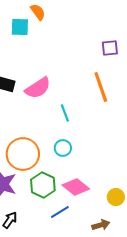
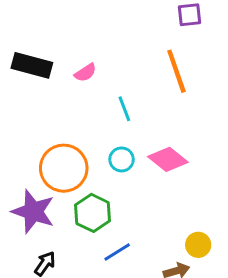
pink semicircle: (38, 88) -> (85, 73), size x0.6
pink diamond: (76, 187) -> (168, 159), moved
yellow circle: (116, 197) -> (198, 245), moved

